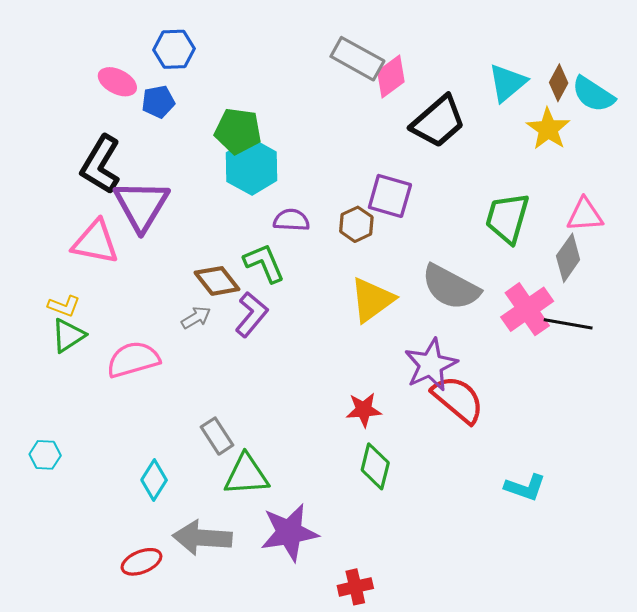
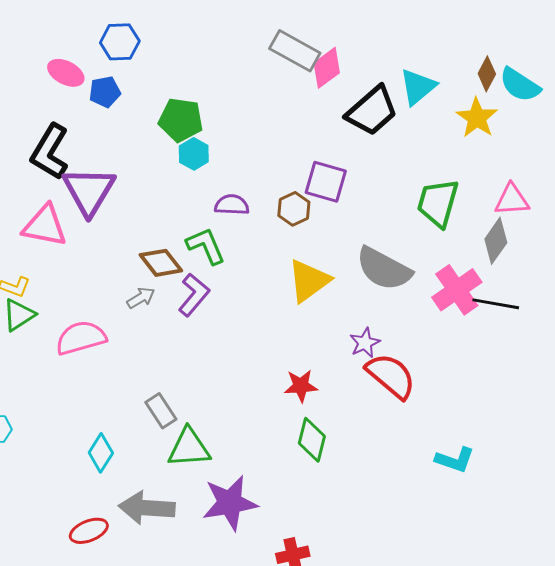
cyan triangle: (507, 83) -> (418, 87), moved
cyan hexagon: (252, 167) -> (194, 154), size x0.6
purple star: (431, 365) -> (365, 343), size x0.6

